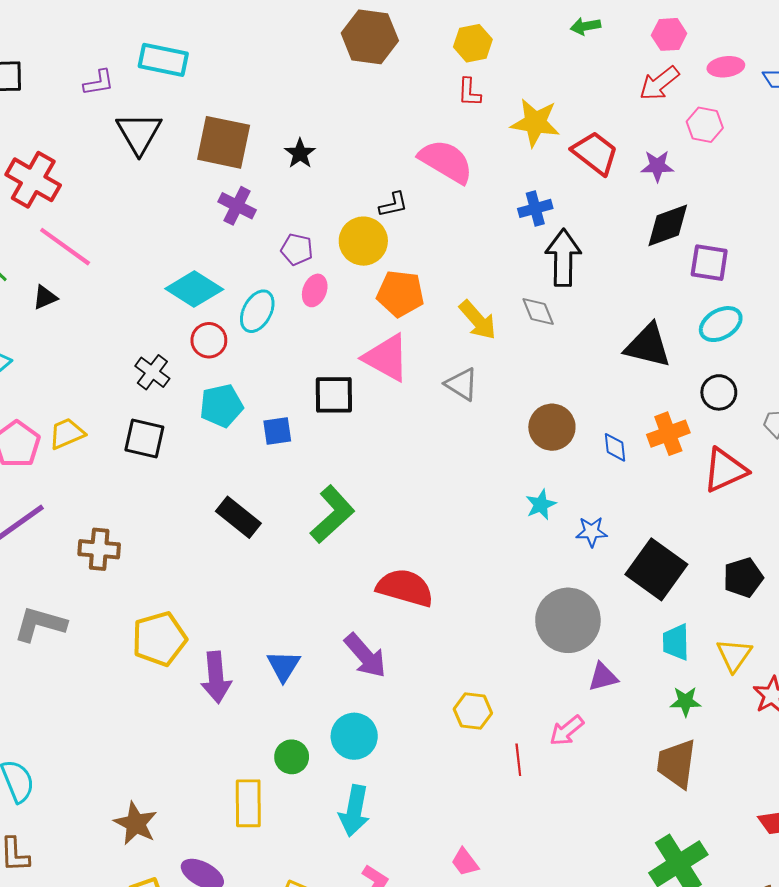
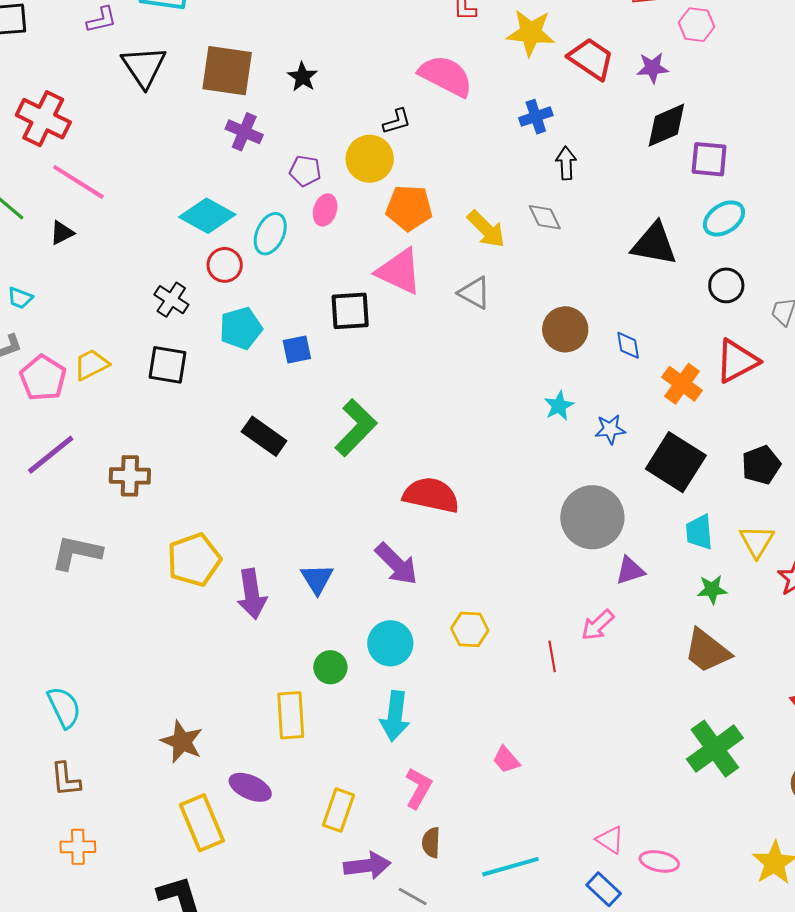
black arrow: (563, 258) -> (566, 163), size x0.6
orange cross: (668, 434) -> (682, 384), moved, turned -30
yellow hexagon: (473, 711) -> (470, 629), moved
brown trapezoid: (677, 764) -> (707, 651), turned -56

